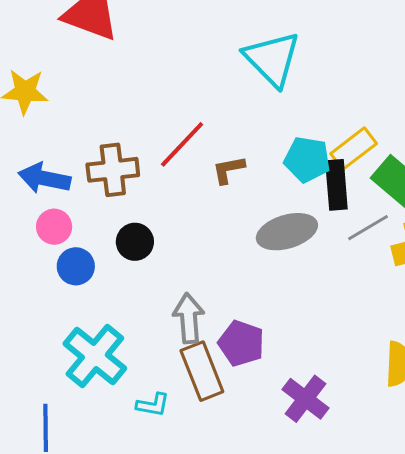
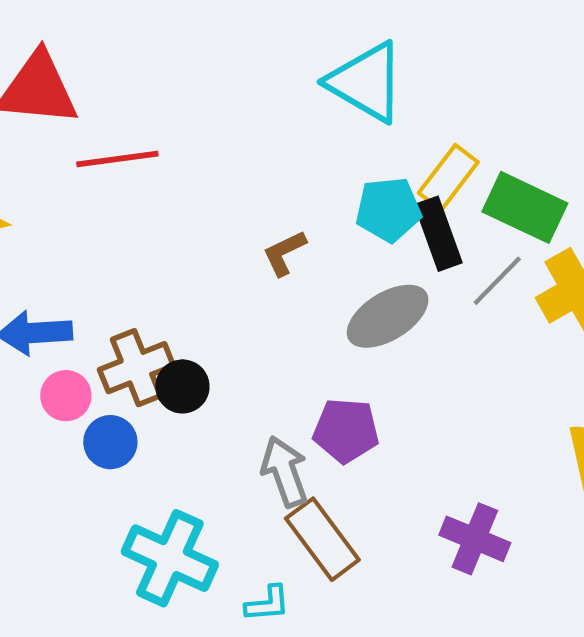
cyan triangle: (272, 59) -> (366, 82), moved
red line: (182, 144) -> (117, 159), moved, turned 54
brown cross: (113, 170) -> (136, 368), moved
purple pentagon: (241, 343) -> (346, 431), moved

